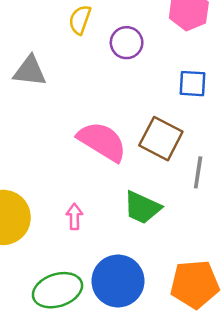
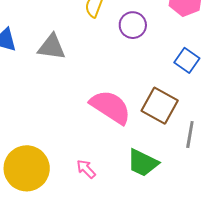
blue square: (192, 84) -> (187, 60), turned 30
pink arrow: (74, 217) -> (86, 169), turned -45

